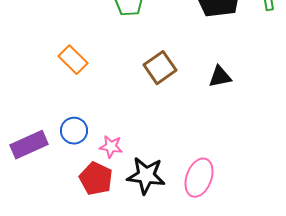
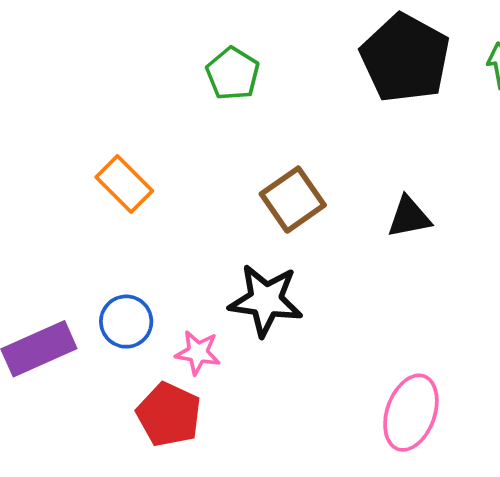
black star: (146, 176) -> (266, 300), moved
pink ellipse: (199, 178) -> (411, 413), moved

